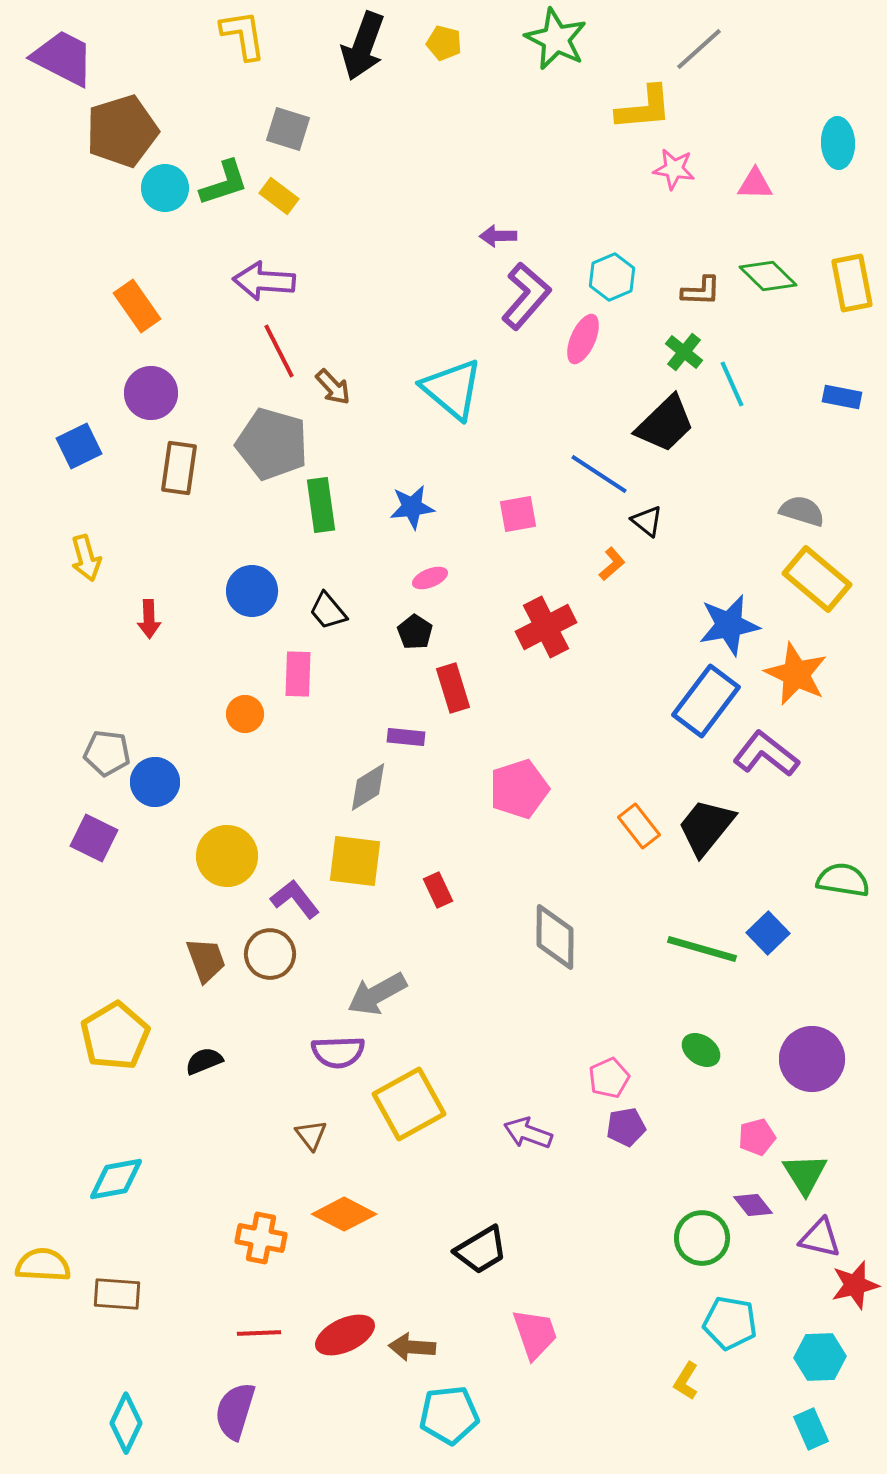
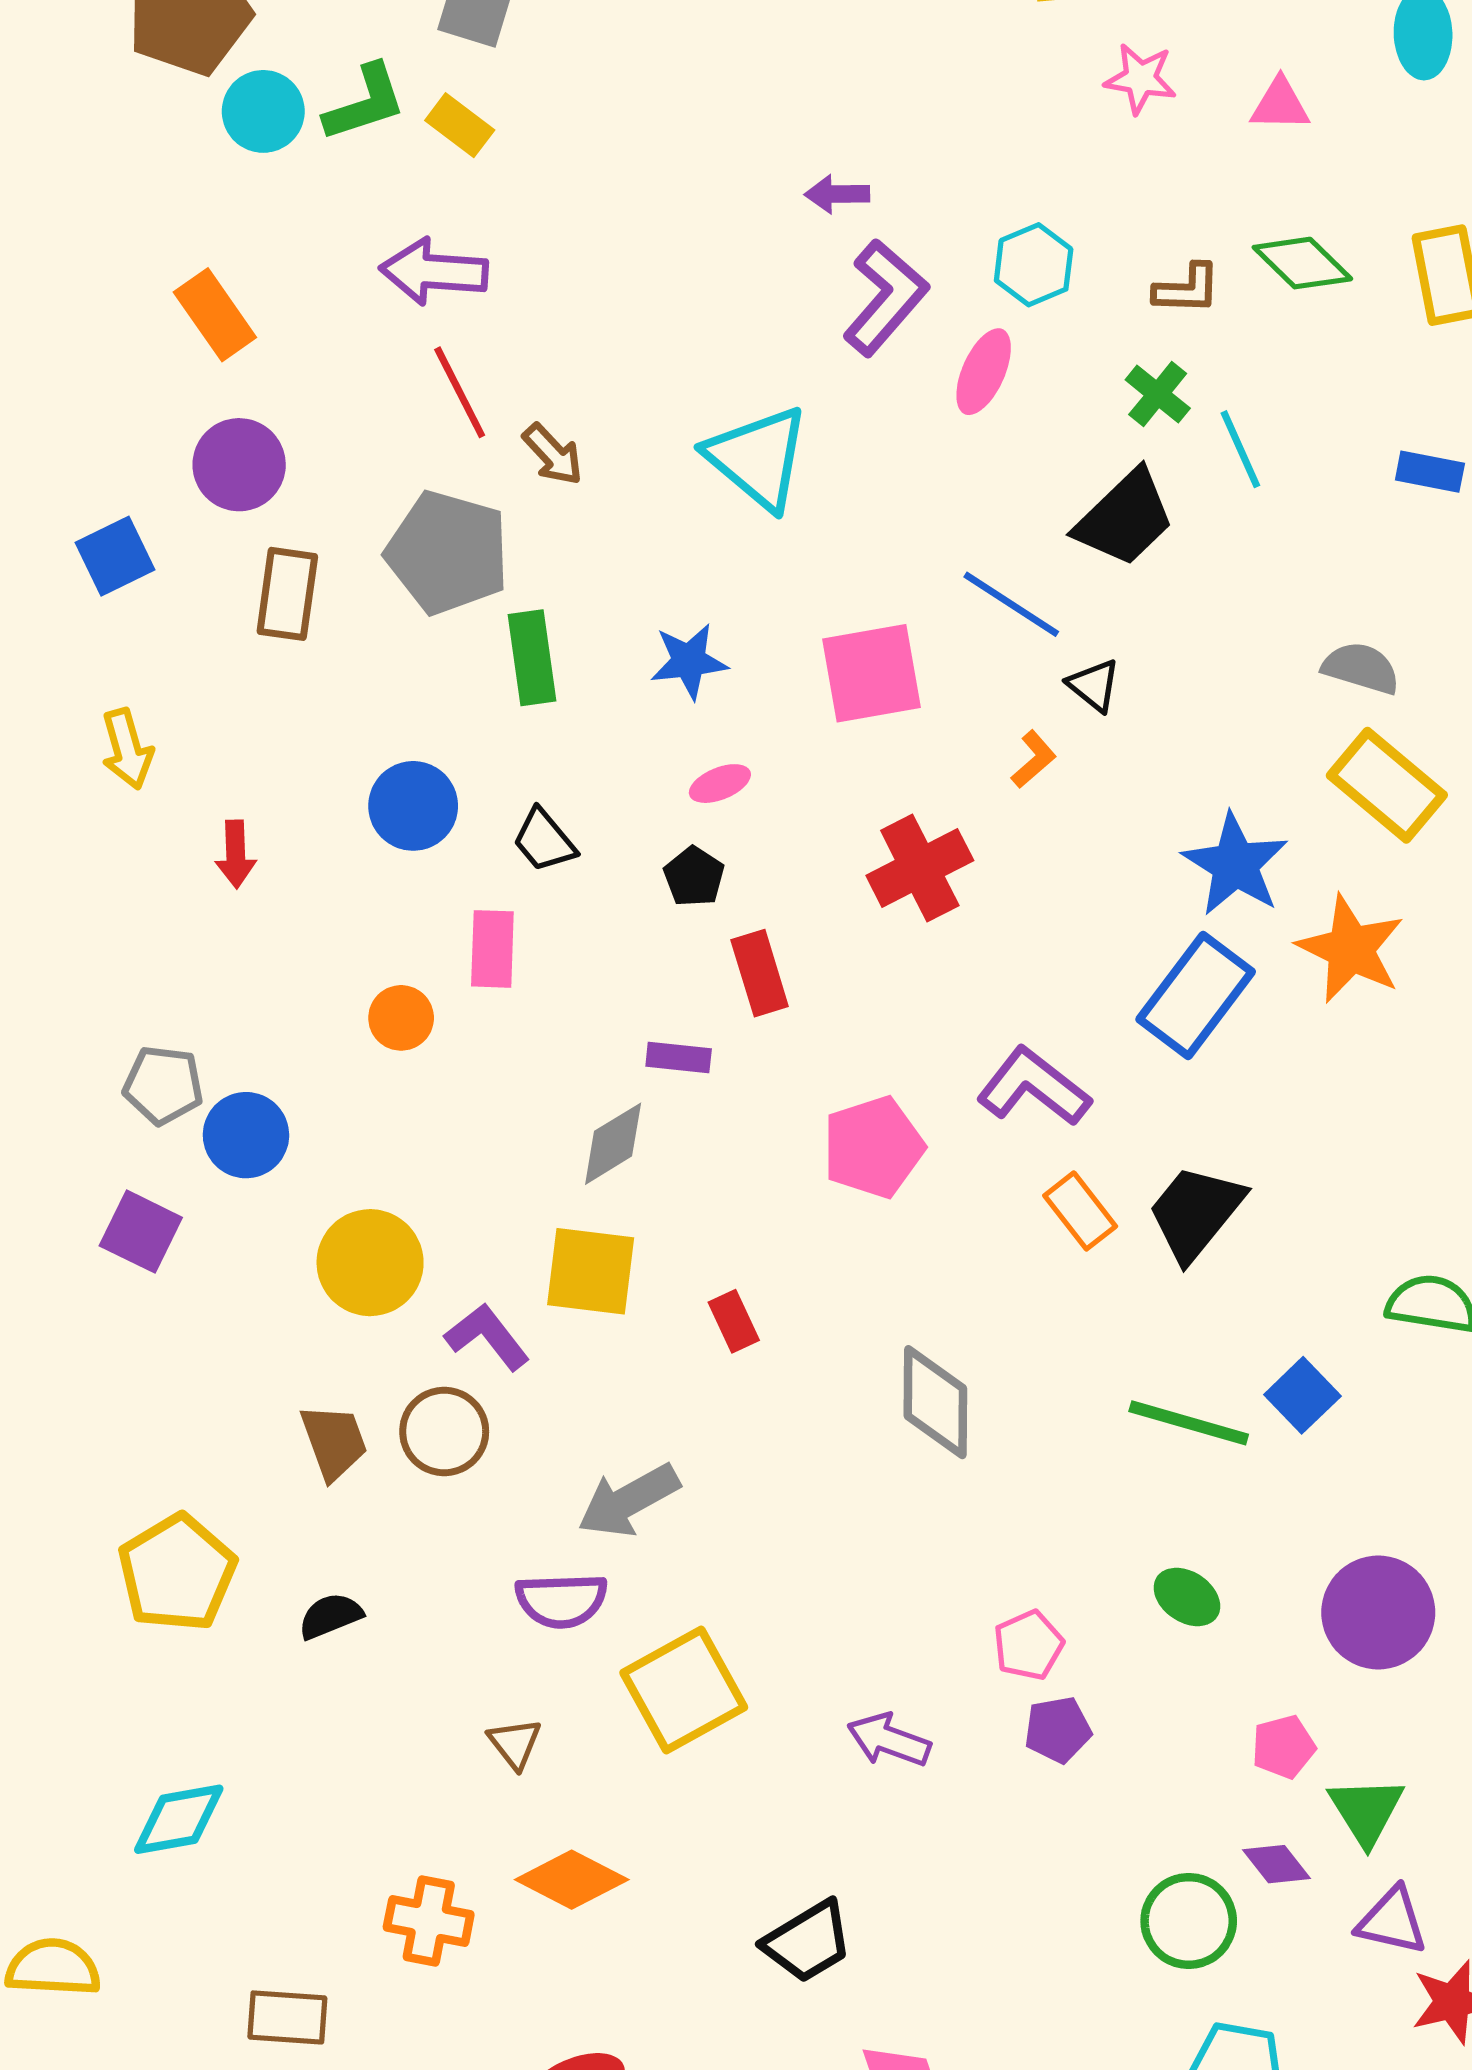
pink square: (518, 514) -> (872, 673), size x1.6
blue star: (729, 625) -> (1235, 865), turned -30
purple L-shape: (766, 754) -> (1034, 1087), moved
brown rectangle: (117, 1294) -> (287, 2017), moved

